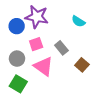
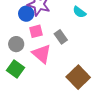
blue circle: (17, 26) -> (26, 14), moved
brown square: (82, 65) -> (78, 77), moved, size x1.6

